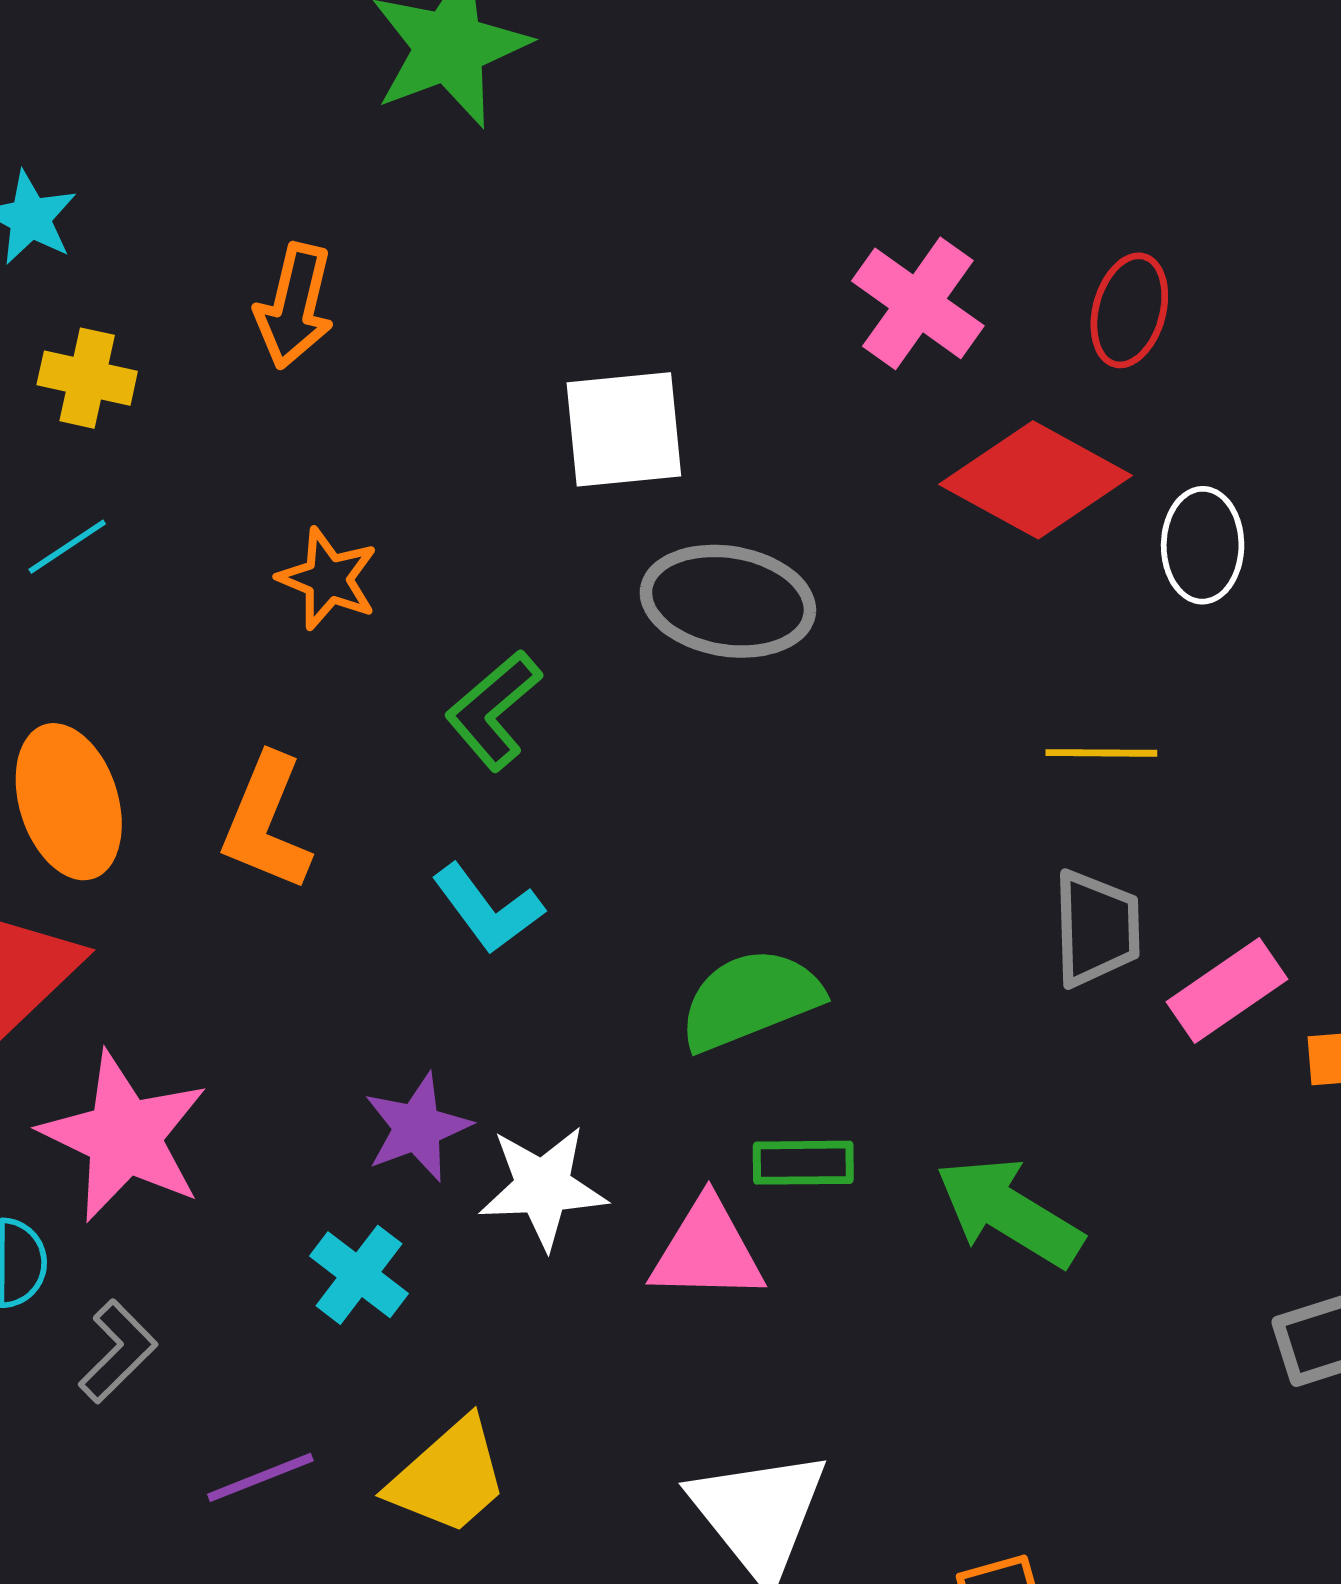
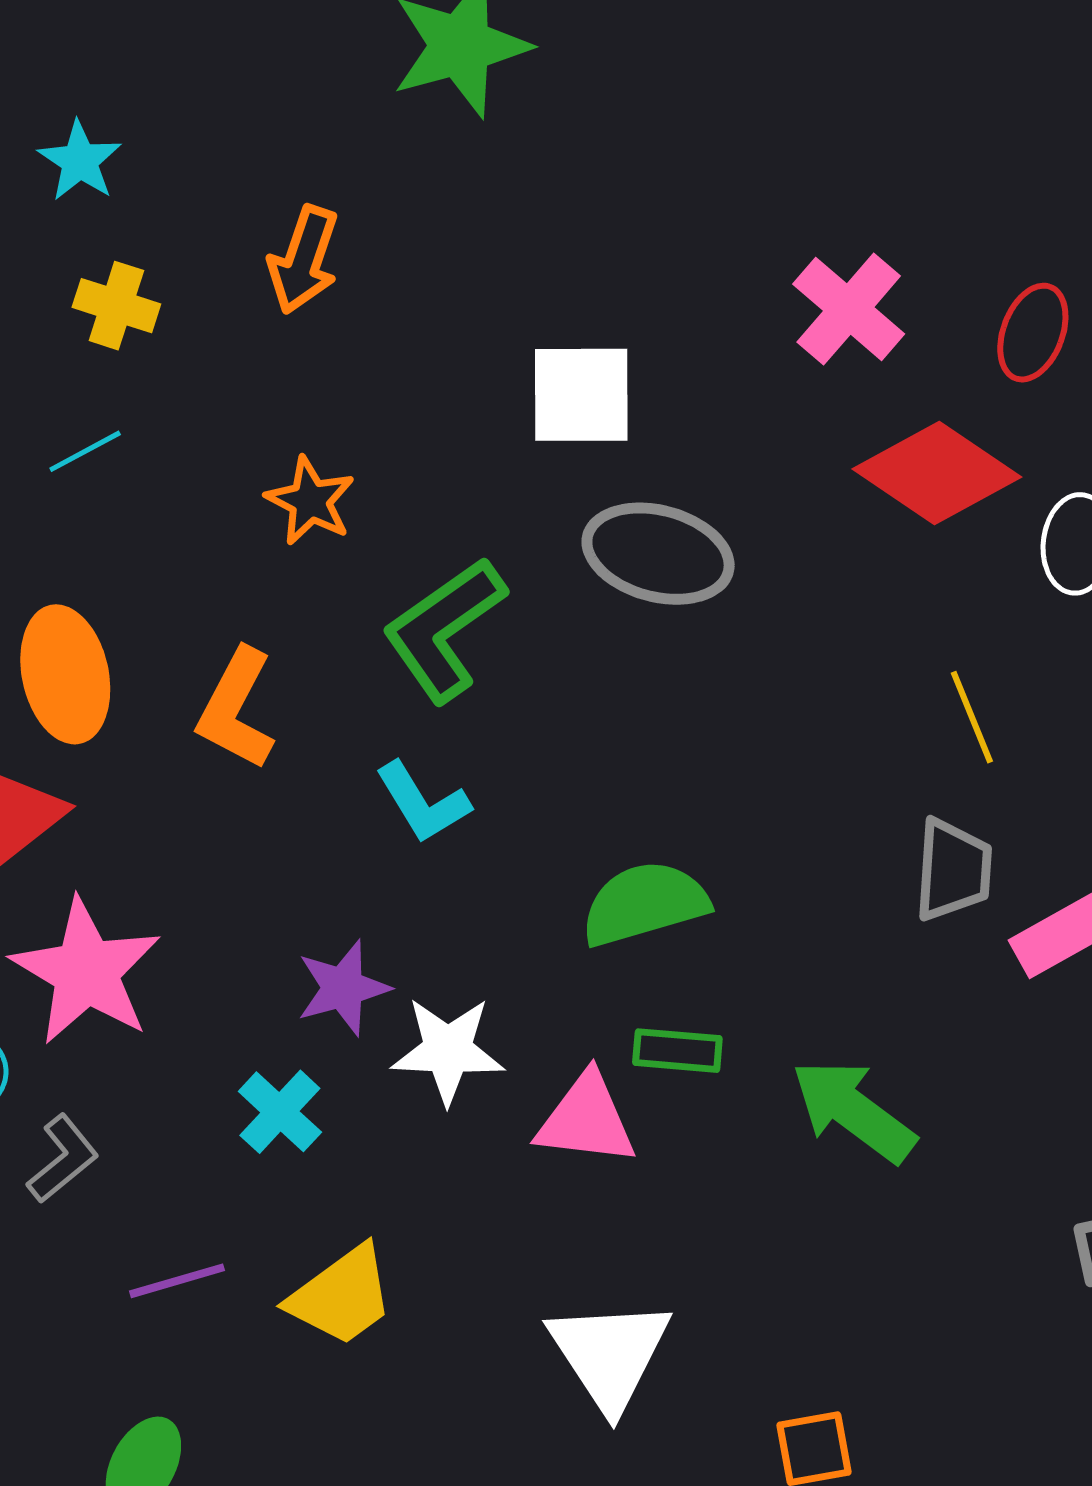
green L-shape: (493, 710) -> (444, 629), size x1.4
yellow line: (1101, 753) -> (972, 717), turned 62

